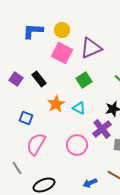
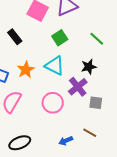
orange star: (56, 104) -> (26, 70), moved
cyan triangle: (79, 108) -> (55, 66), size x1.5

